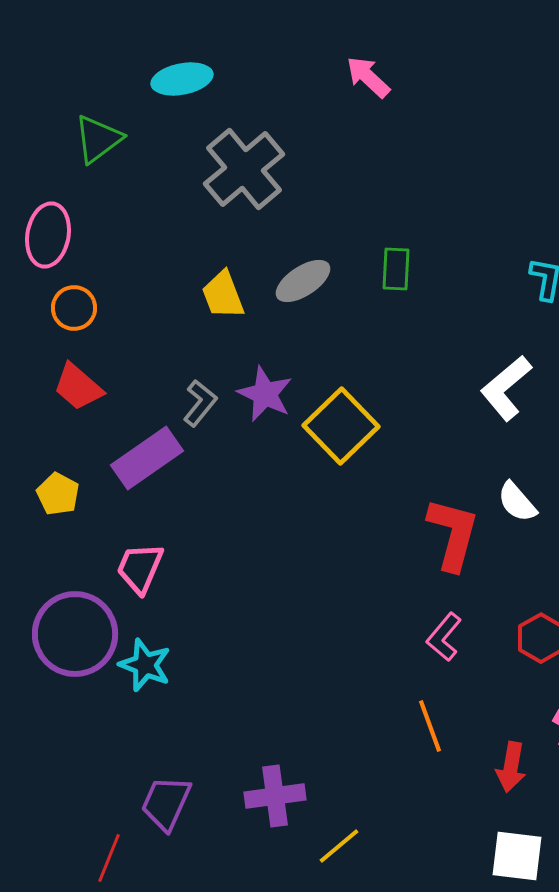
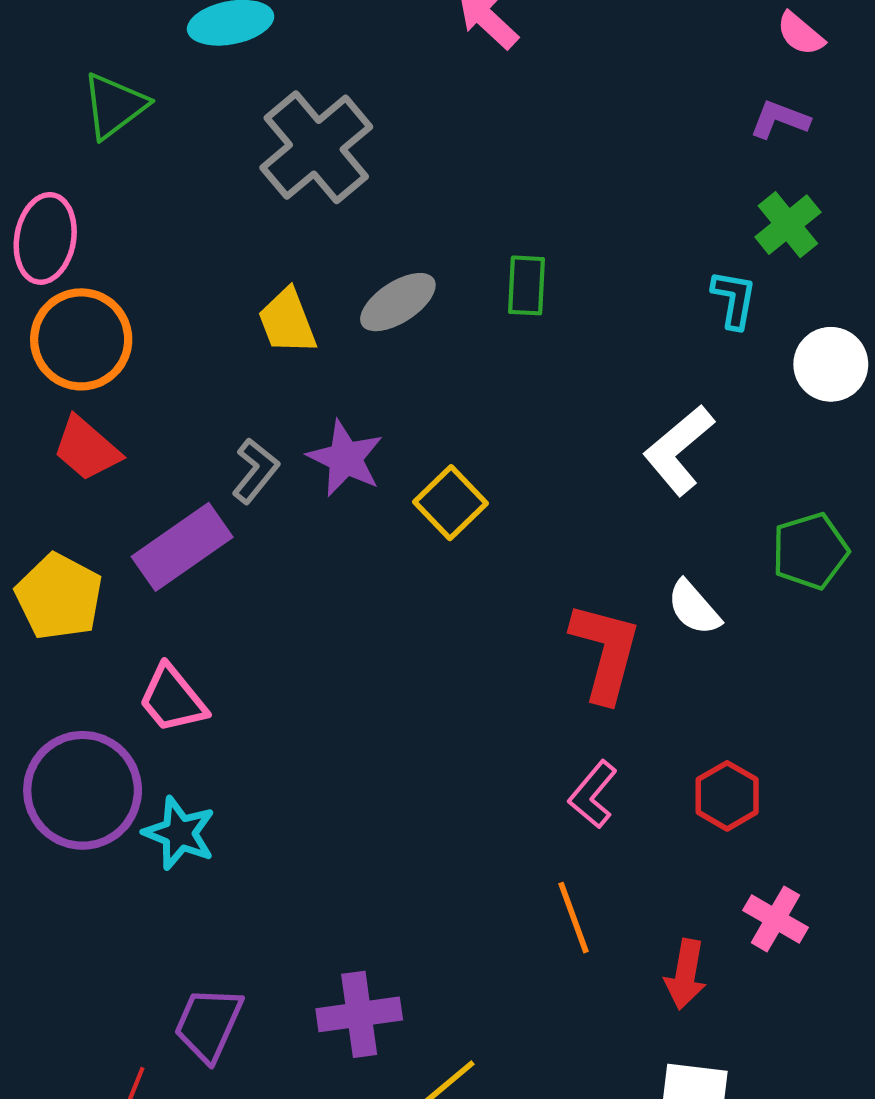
orange circle: (74, 308) -> (81, 339), size x1.6
yellow square: (341, 426) -> (450, 503), size x0.7
yellow pentagon: (58, 494) -> (59, 597), size x1.5
pink trapezoid: (140, 568) -> (172, 699), turned -62

